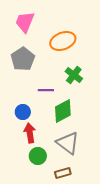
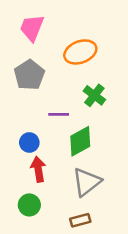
gray triangle: (68, 143) -> (87, 182), turned 45
green circle: (38, 156) -> (29, 205), moved

